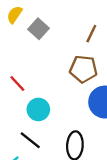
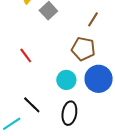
cyan circle: (38, 109) -> (66, 80), moved

